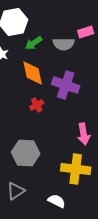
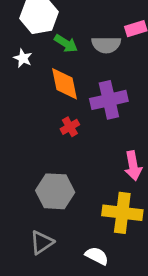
green arrow: (34, 43) -> (66, 43), turned -114
purple cross: (66, 85) -> (109, 100), turned -32

